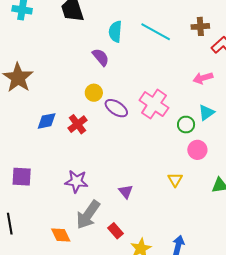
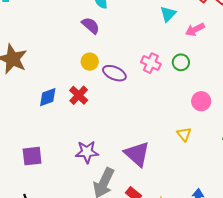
pink cross: (154, 104) -> (151, 63), size x0.7
cyan triangle: (206, 113) -> (168, 14), moved
green circle: (186, 125) -> (181, 62), moved
purple triangle: (126, 192) -> (137, 154), size x1.8

